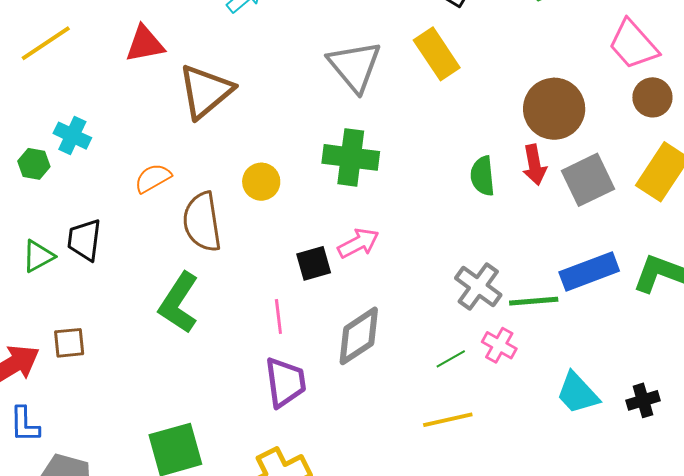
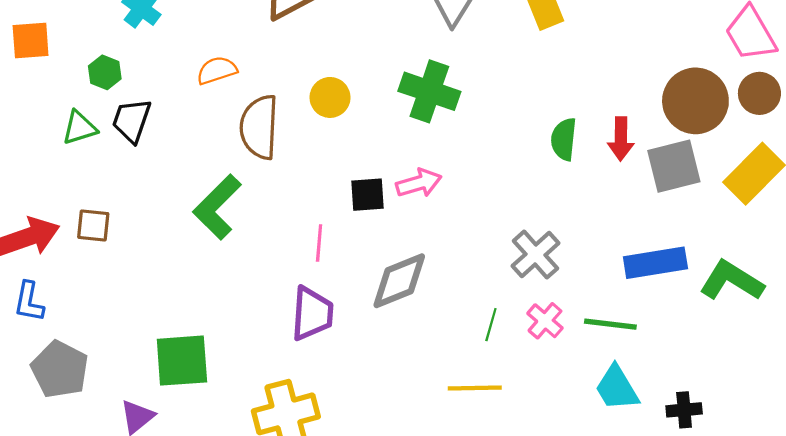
brown circle: (554, 109) -> (695, 101), moved
green hexagon: (34, 164) -> (105, 72), moved
green line: (534, 301) -> (610, 324), moved
green line: (451, 359) -> (491, 325), turned -56

